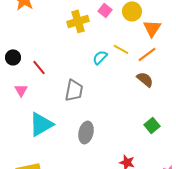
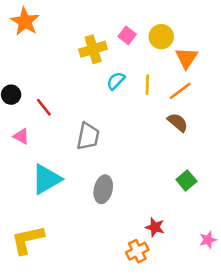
yellow line: (121, 49) -> (147, 85), turned 63
cyan semicircle: (100, 57) -> (116, 81), moved
pink triangle: (21, 90) -> (21, 136), turned -32

